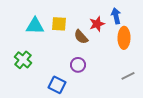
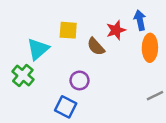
cyan triangle: (35, 26) -> (38, 49), moved, turned -42
purple circle: (78, 65) -> (80, 80), moved

